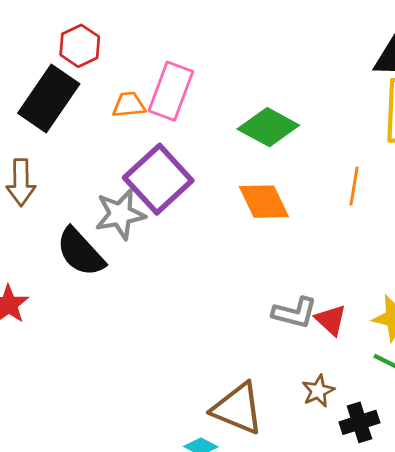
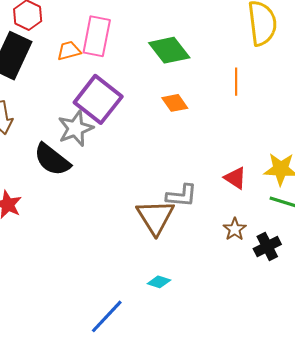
green diamond: (268, 127) -> (169, 50), turned 33
orange diamond: (264, 202) -> (175, 103), size x0.7
gray L-shape: (295, 313) -> (182, 196), moved
brown triangle: (238, 409) -> (155, 217), moved, turned 45

